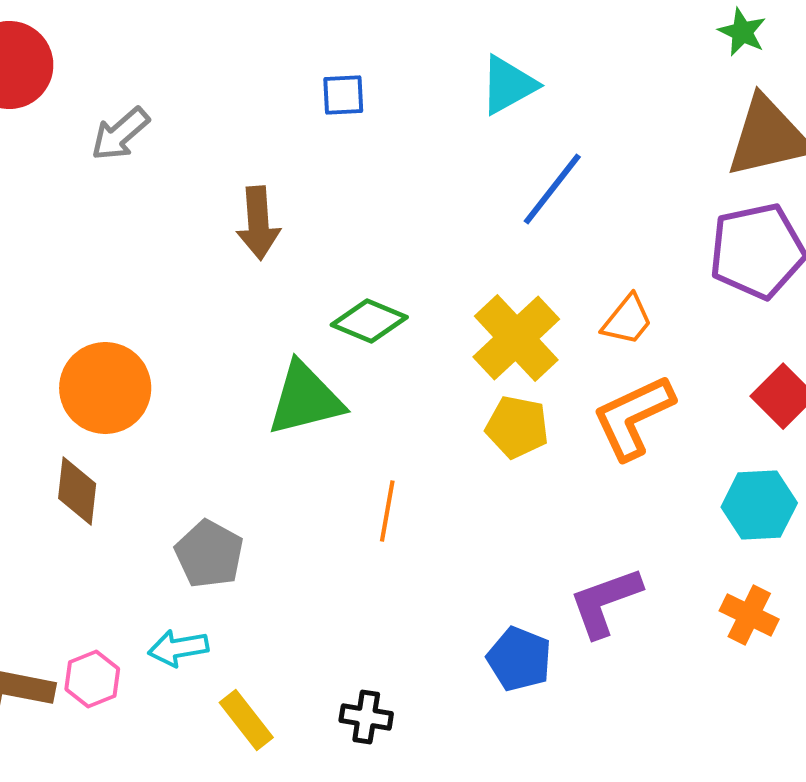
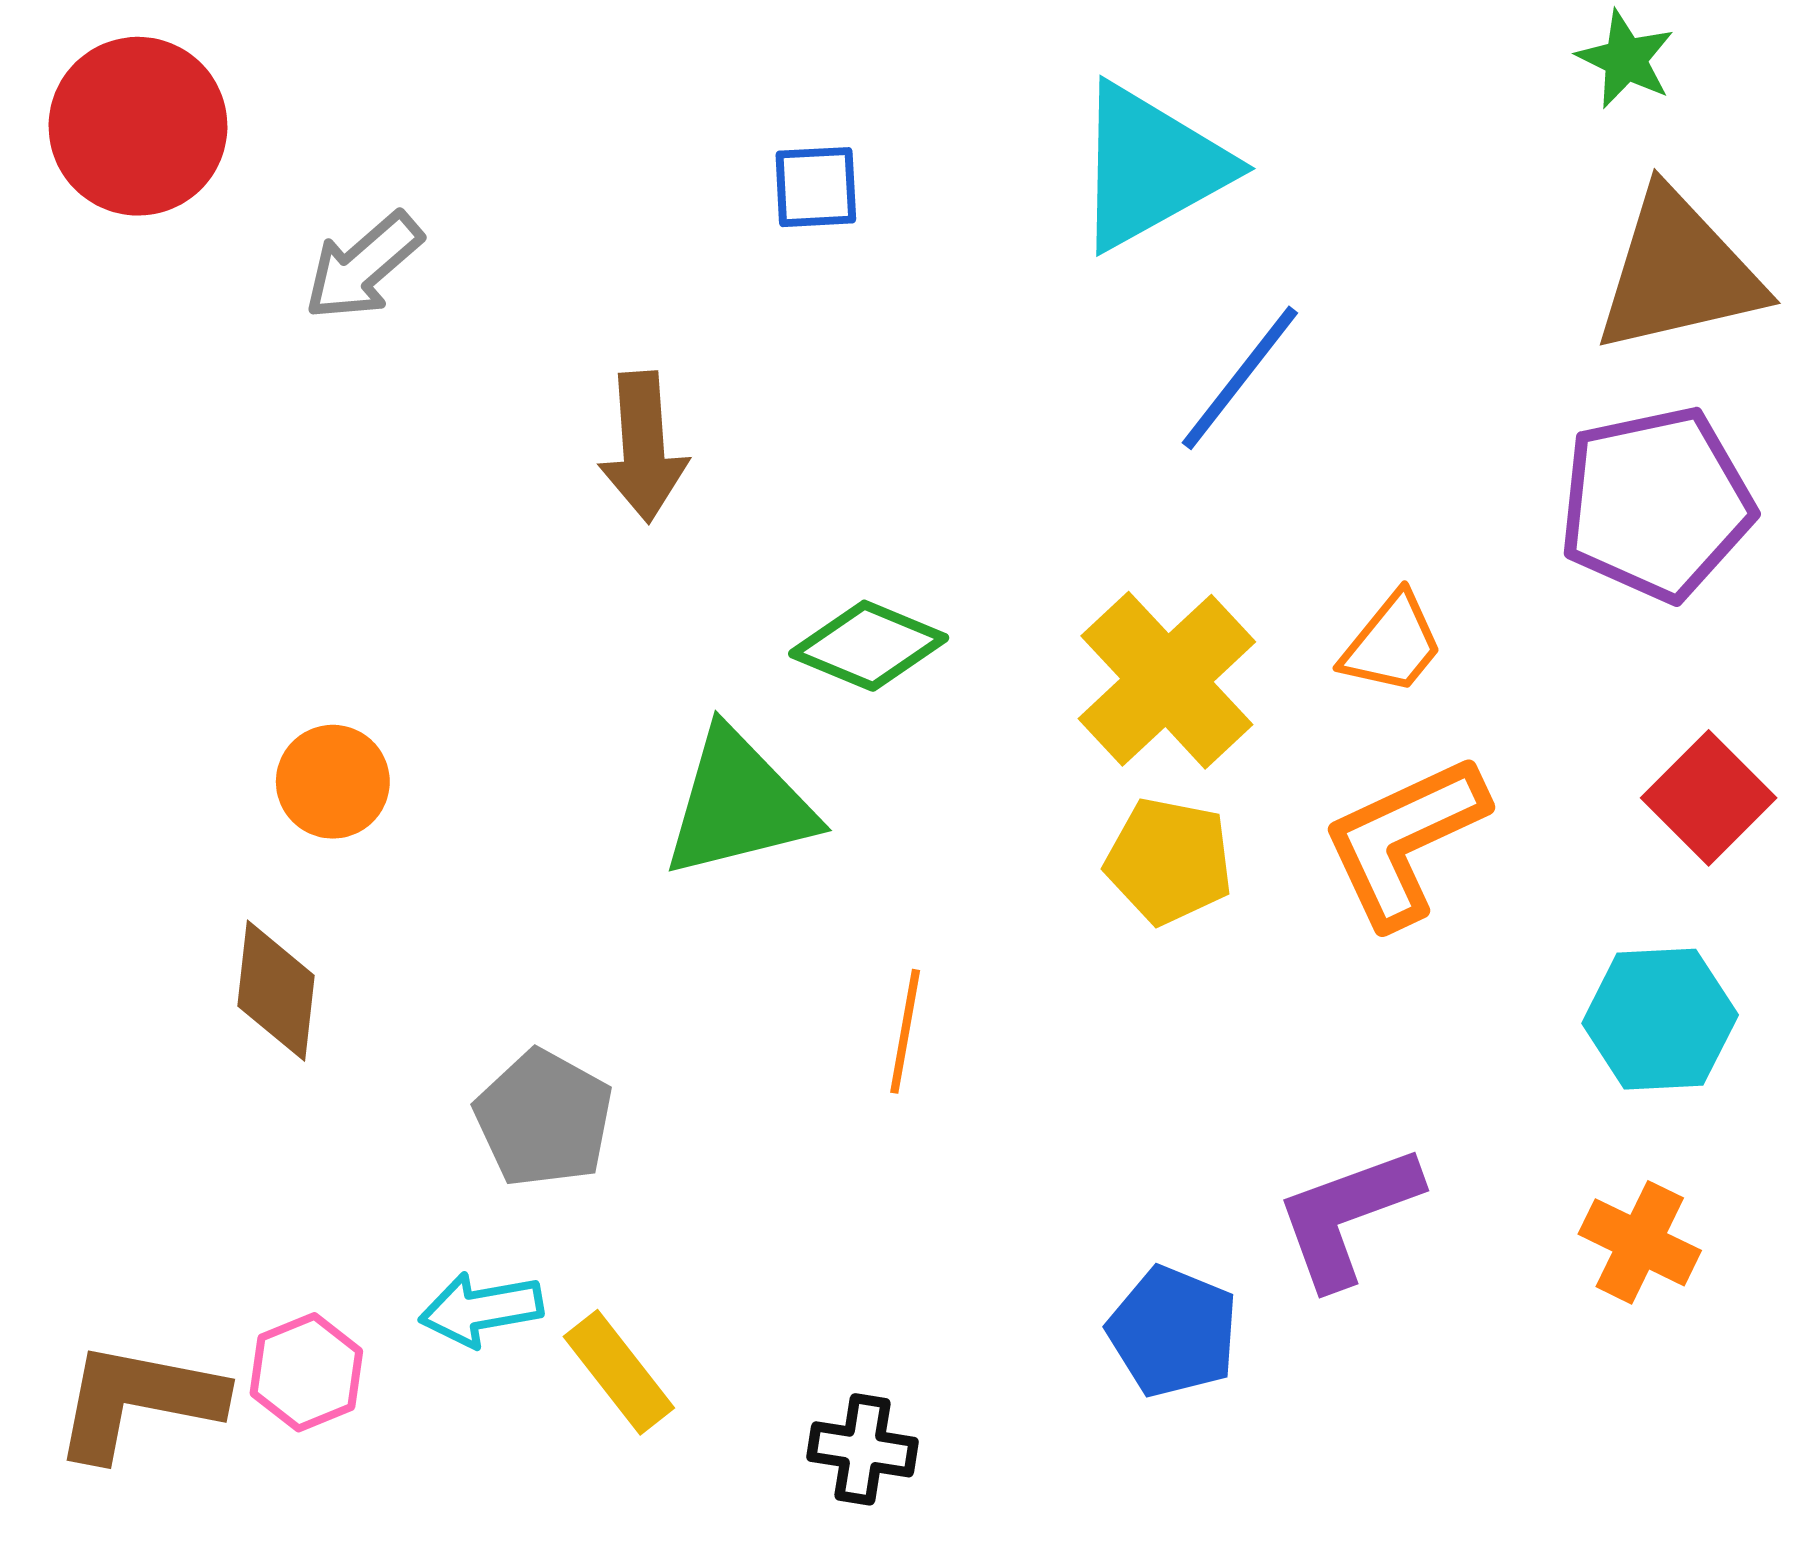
cyan triangle: (508, 85) -> (1151, 167), size x1.4
orange circle: (105, 388) -> (333, 782), size x0.6
yellow rectangle: (246, 720) -> (619, 1372), moved

